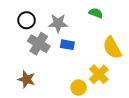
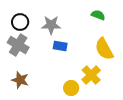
green semicircle: (96, 13) -> (98, 15), moved
gray cross: (39, 44) -> (18, 45), moved

